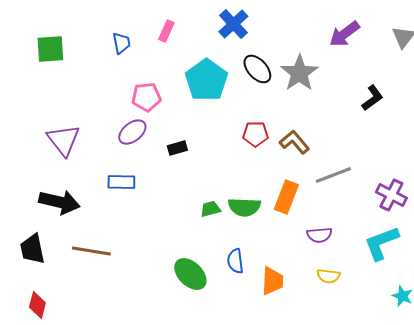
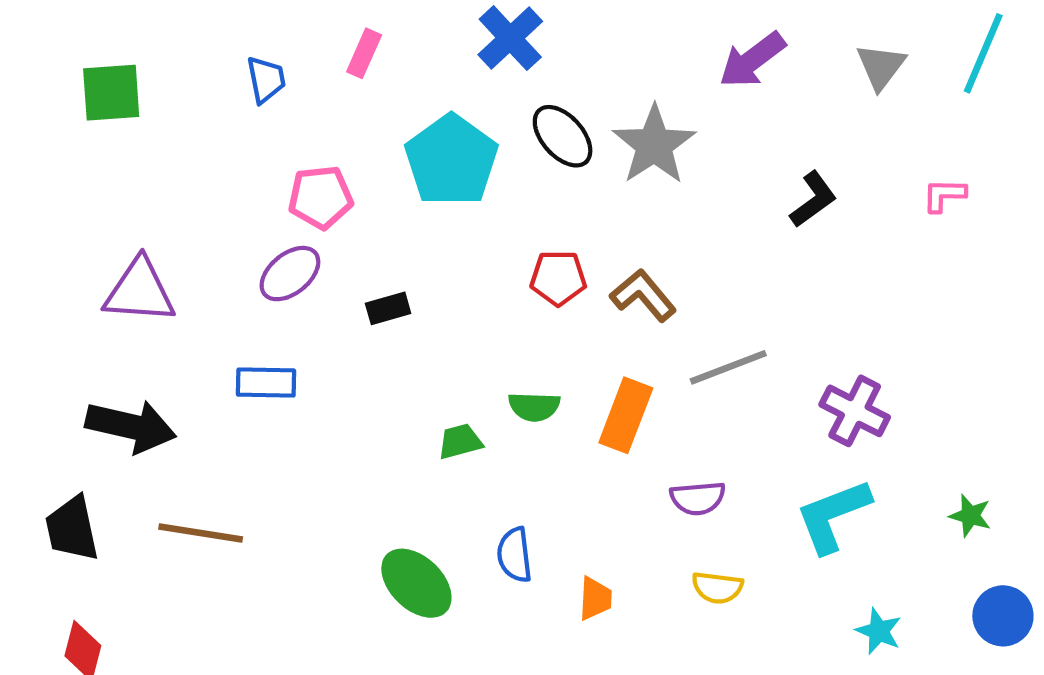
purple triangle: (63, 140) -> (140, 291), turned -48
green semicircle: (244, 207) -> (534, 407), moved, size x0.7
orange trapezoid: (272, 281) -> (595, 598), size x0.7

